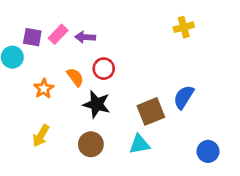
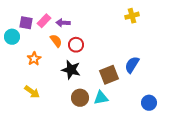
orange semicircle: (75, 77) -> (56, 41), moved
yellow arrow: (41, 136) -> (32, 92), turned -84
brown circle: (91, 144) -> (80, 98), moved

